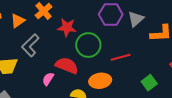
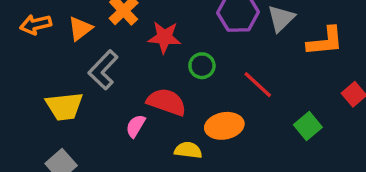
green circle: (88, 45) -> (202, 66), size x0.6
red line: (121, 57) -> (258, 85), turned 60

